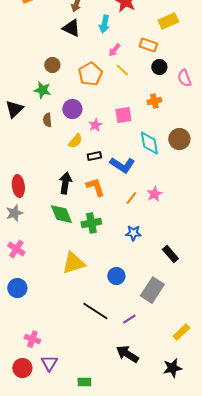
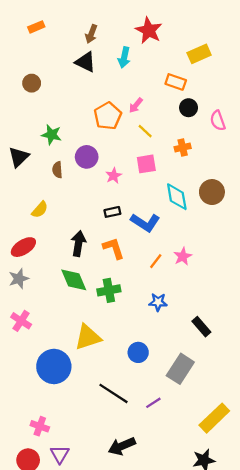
pink arrow: (114, 50) -> (136, 105), moved
brown circle: (52, 65) -> (32, 83), moved
yellow line: (122, 70) -> (145, 131), moved
yellow semicircle: (75, 141) -> (40, 210), moved
red ellipse: (18, 186) -> (23, 247), turned 65
blue circle: (17, 288) -> (54, 366), moved, size x1.5
yellow rectangle: (181, 332) -> (214, 418), size x1.5
black arrow: (127, 354) -> (122, 446), moved, turned -55

